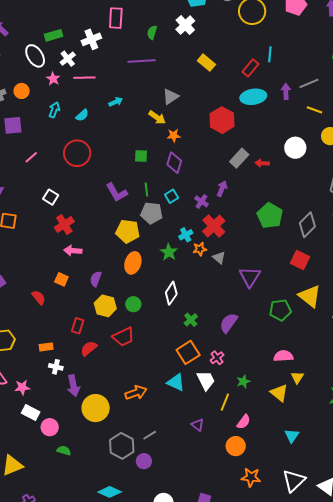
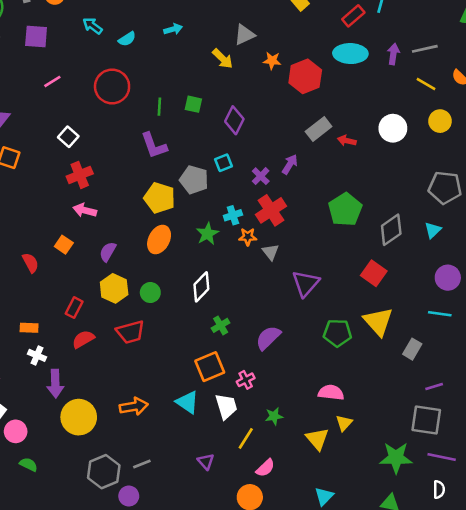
cyan arrow: (54, 110) -> (92, 26), turned -84
orange star: (174, 135) -> (272, 61), moved
green line: (146, 189) -> (159, 107), moved

